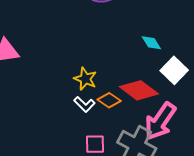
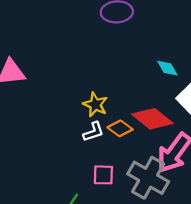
white L-shape: (84, 104) -> (93, 132), turned -65

